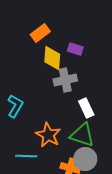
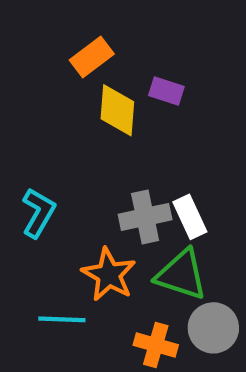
gray cross: (65, 80) -> (145, 217), moved
gray circle: (85, 159) -> (213, 328), moved

